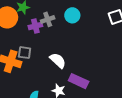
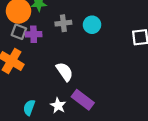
purple cross: (35, 26) -> (34, 34), moved
gray square: (25, 53) -> (19, 32), moved

